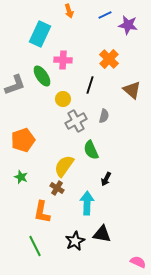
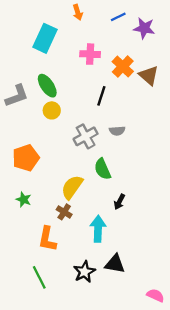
pink cross: (63, 60) -> (90, 54), moved
brown triangle: (132, 90) -> (149, 76), moved
yellow circle: (63, 99) -> (52, 110), moved
gray semicircle: (104, 116) -> (117, 131), turned 72

